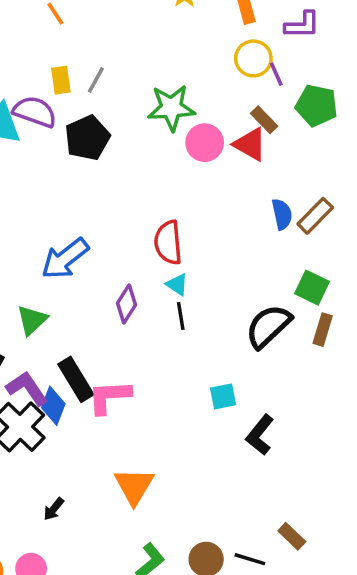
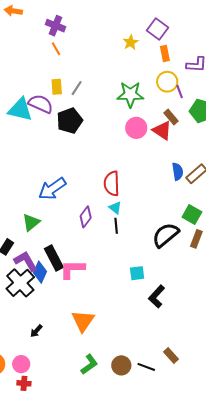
green star: (171, 108) -> (130, 94), moved

